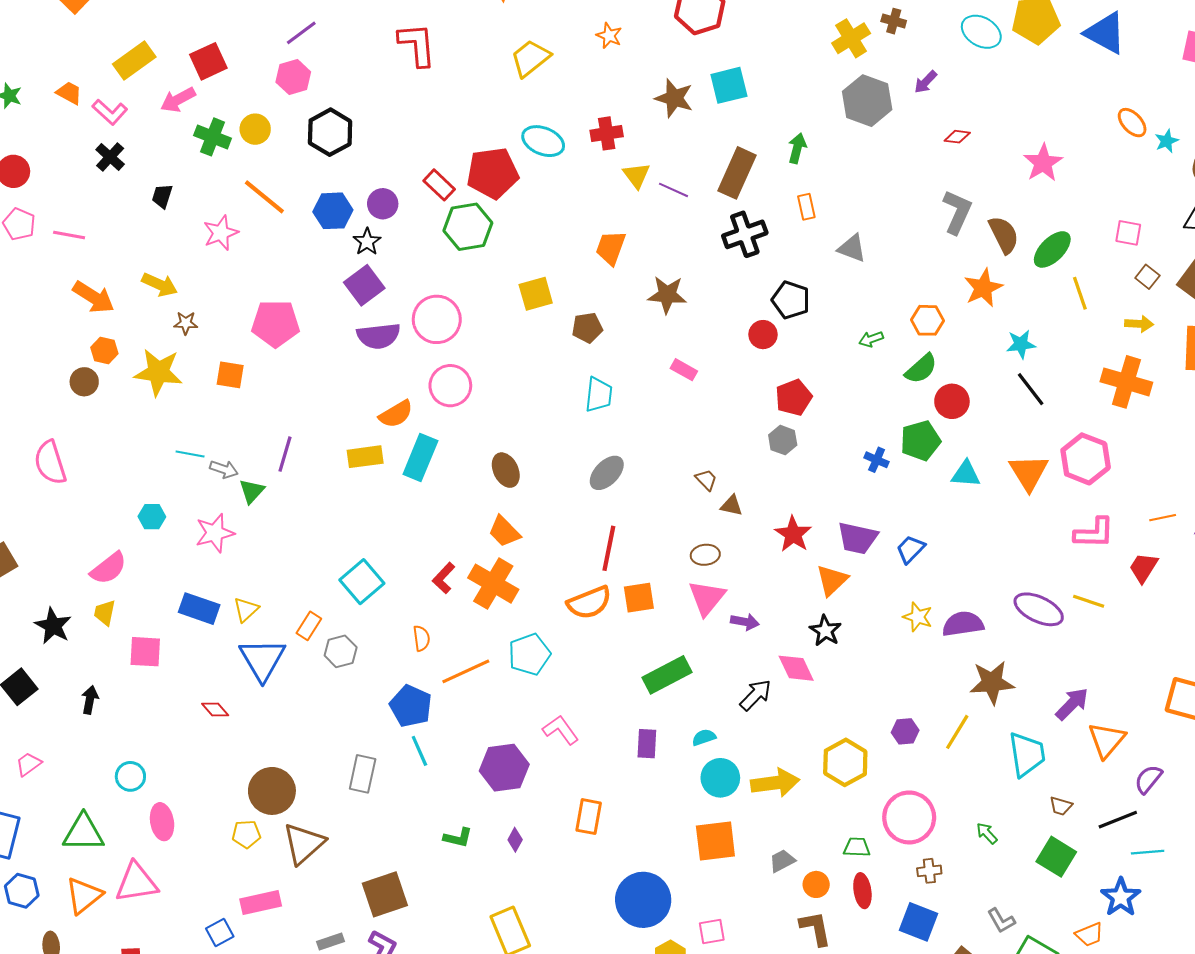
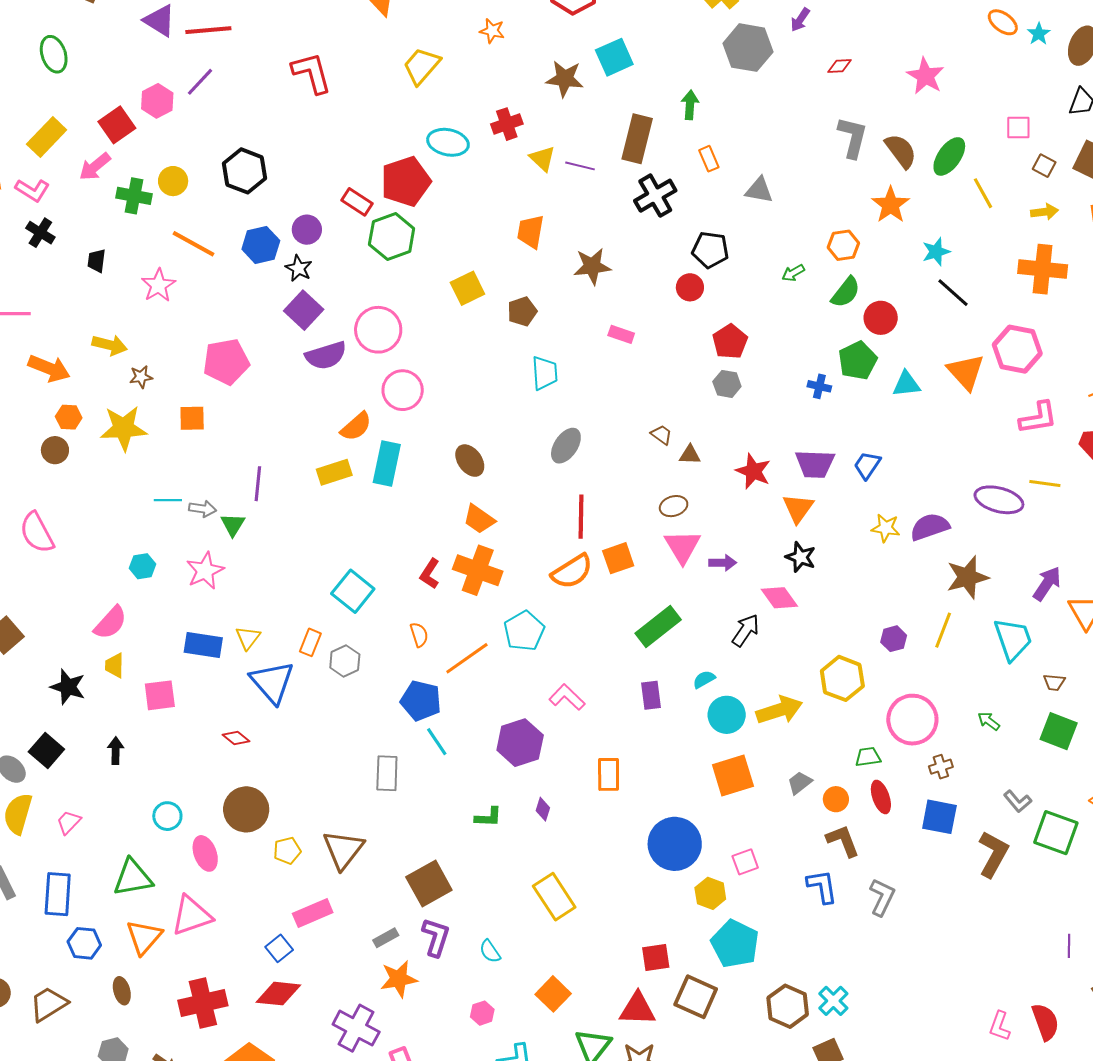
pink hexagon: (293, 77) -> (157, 101), moved
brown circle: (272, 791) -> (246, 809), moved

